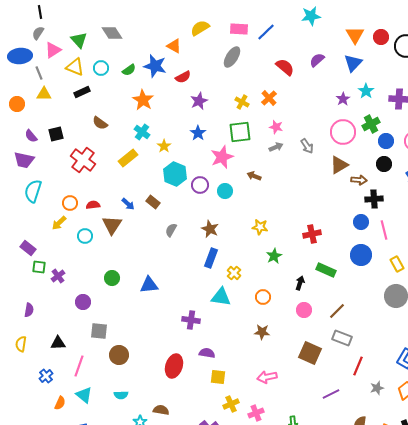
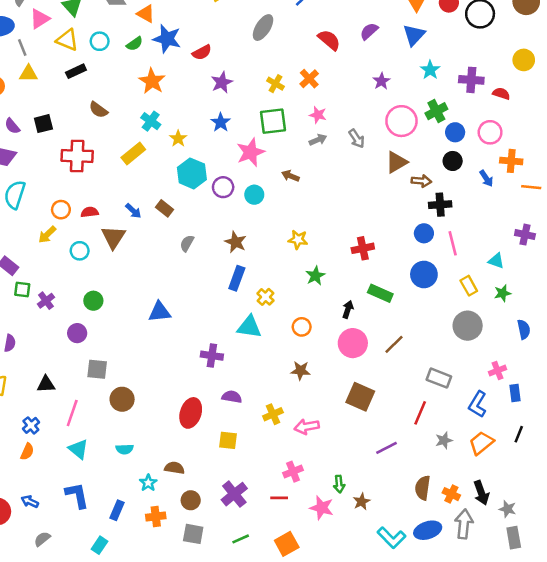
orange triangle: (174, 46) -> (146, 14), moved
purple star: (343, 99) -> (382, 81), moved
red cross: (83, 160) -> (77, 156), turned -35
green circle: (112, 278) -> (93, 301), moved
pink circle: (304, 310) -> (353, 343), size x1.5
gray rectangle: (342, 338) -> (439, 378), moved
yellow square: (218, 377) -> (228, 440), moved
orange semicircle: (60, 403) -> (27, 452), moved
yellow cross: (231, 404) -> (273, 414), moved

